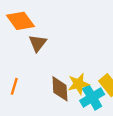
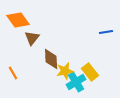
orange line: (14, 86) -> (13, 73), turned -48
brown diamond: (60, 89) -> (51, 59), moved

